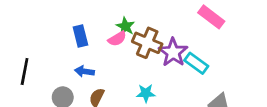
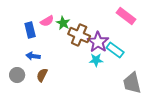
pink semicircle: (117, 39) -> (47, 21), moved
cyan star: (146, 93) -> (96, 60), moved

